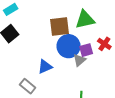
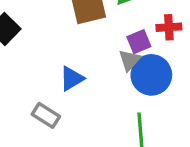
red cross: (104, 44) -> (169, 27), turned -32
blue circle: (69, 46) -> (151, 75), moved

